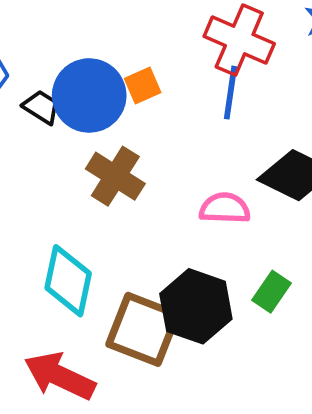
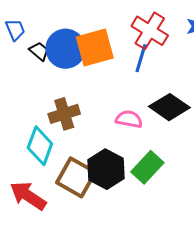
orange square: (143, 86) -> (95, 48), size x2.0
brown cross: (115, 176) -> (64, 114), moved, turned 32
green rectangle: (272, 292) -> (147, 167), size x1.5

